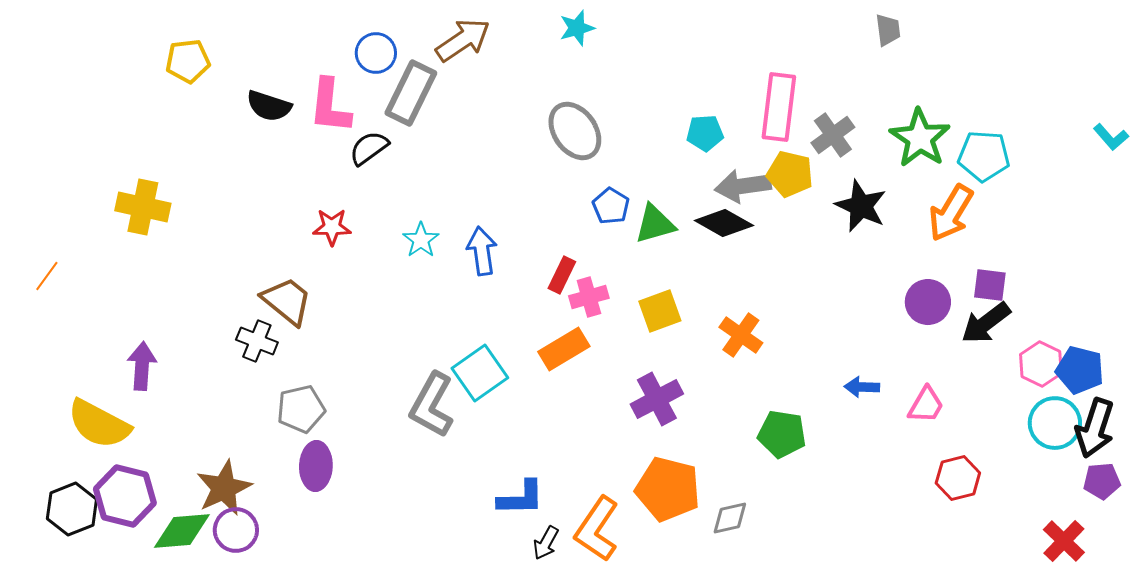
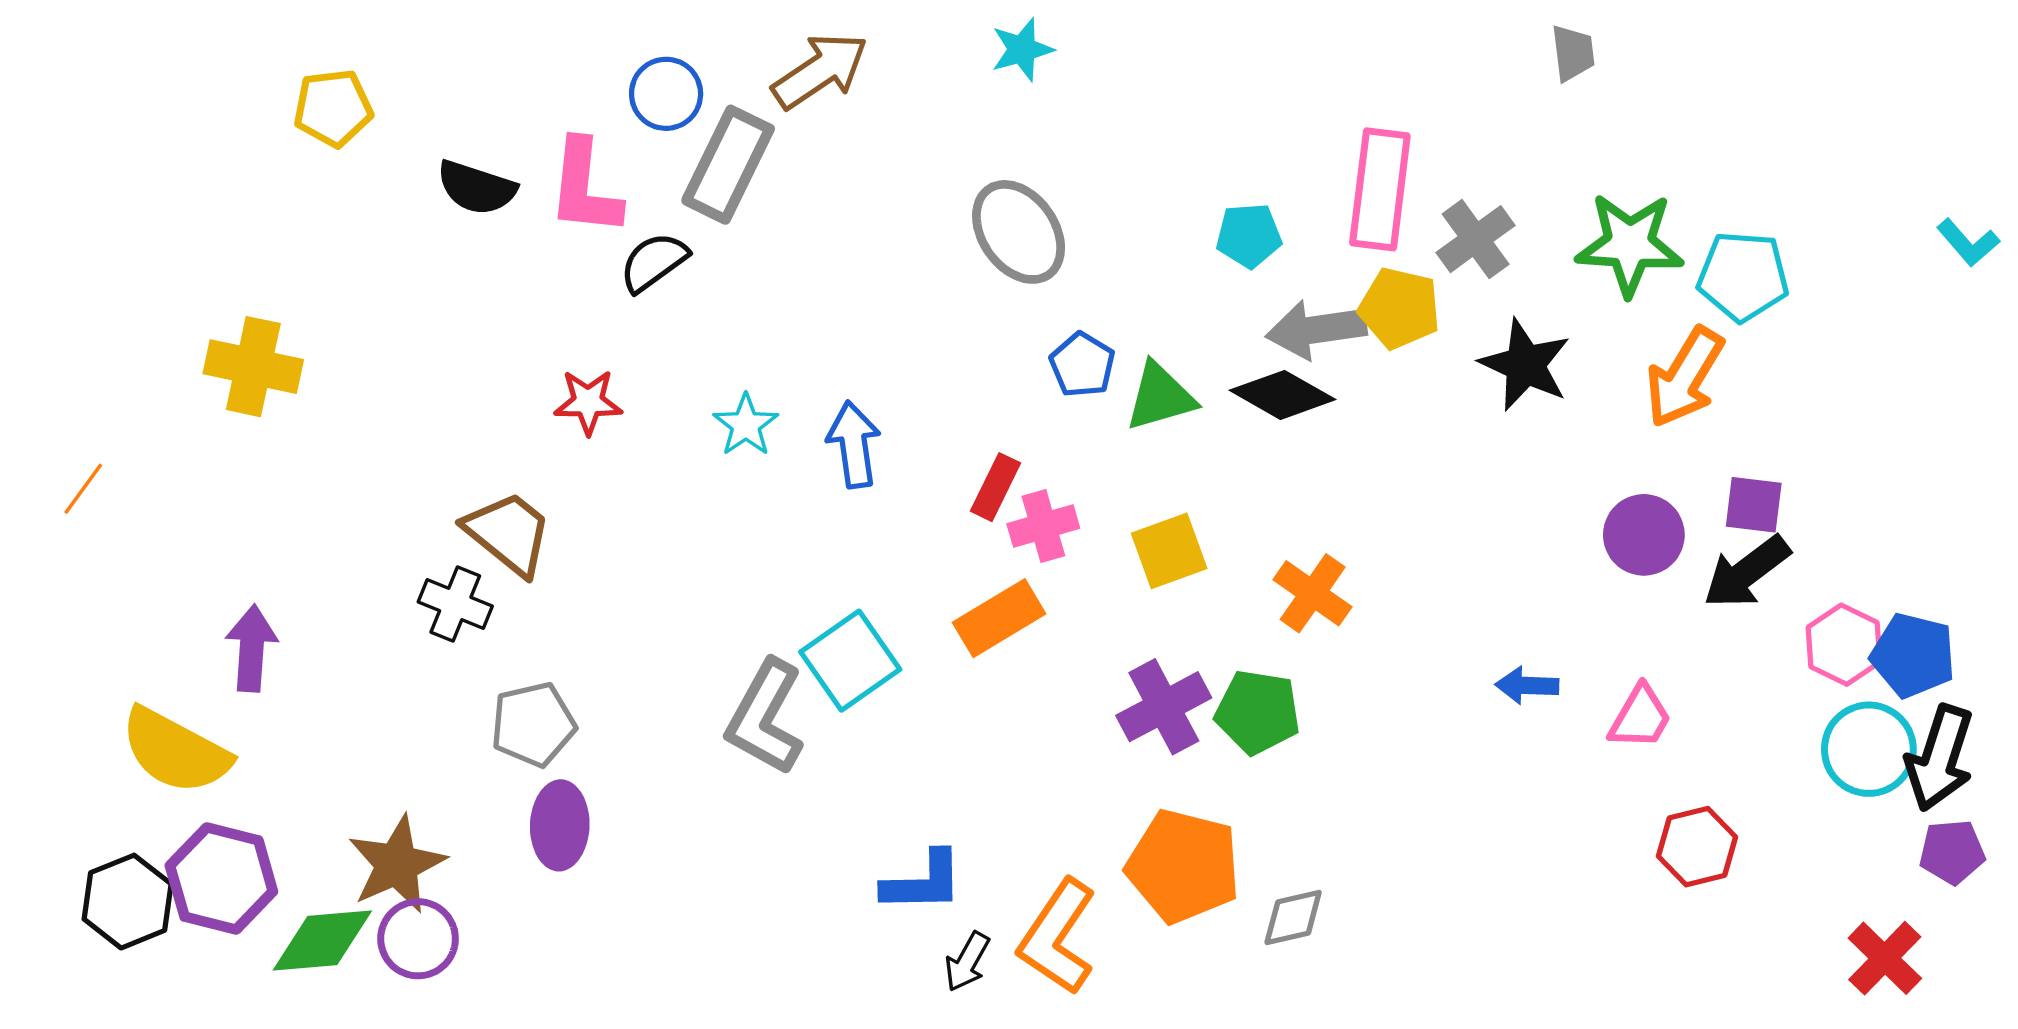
green star: (920, 138) -> (1630, 244), turned -30
green pentagon: (782, 434) -> (1258, 712), moved

